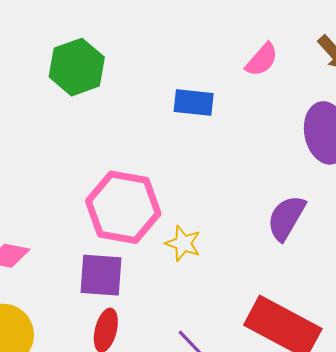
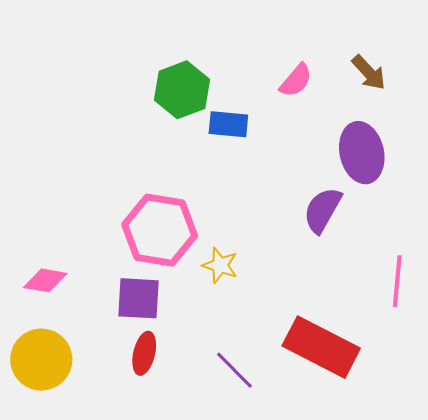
green hexagon: (77, 67) -> (182, 90), moved
purple semicircle: (286, 218) -> (322, 210), moved

